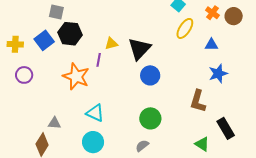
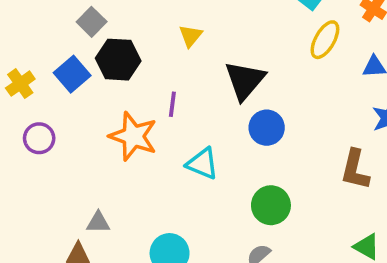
gray square: (56, 12) -> (92, 22), turned 35
yellow cross: (15, 44) -> (20, 84), turned -35
yellow triangle: (111, 44) -> (191, 36), moved, turned -32
cyan triangle: (95, 113) -> (202, 163), moved

